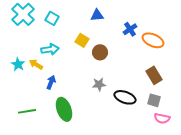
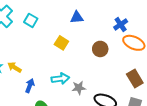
blue cross: (130, 29) -> (121, 24), moved
cyan arrow: (50, 49) -> (60, 79), moved
brown circle: (100, 52) -> (100, 49), moved

